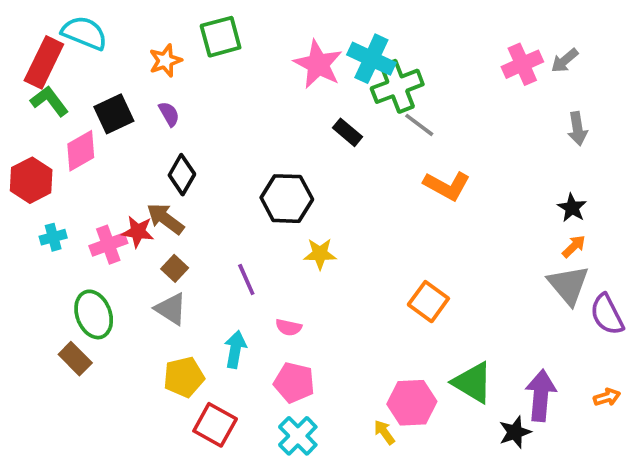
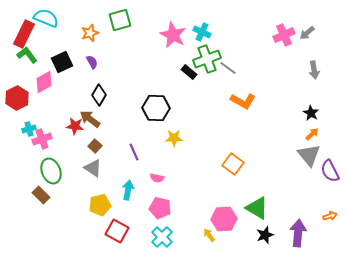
cyan cross: (371, 59) -> (202, 32), size x0.7
green cross: (397, 86) -> (207, 59), moved
pink cross: (108, 245) -> (42, 139), moved
purple arrow: (541, 395) -> (298, 233), moved
black star: (515, 432) -> (265, 235), moved

